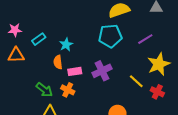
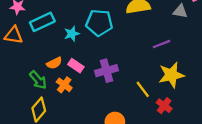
cyan pentagon: (110, 36) -> (99, 23), moved
cyan rectangle: (39, 39) -> (42, 22), size x1.5
orange semicircle: (58, 62) -> (54, 63), moved, turned -120
pink rectangle: (75, 71) -> (76, 66), turned 32

